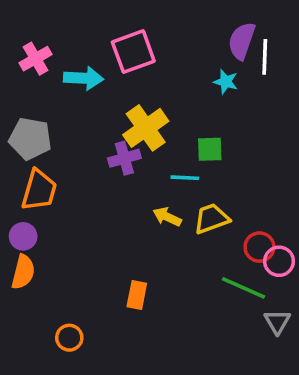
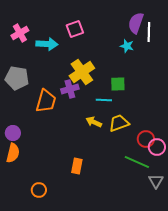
pink square: (133, 52) -> (75, 29), size x0.7
orange trapezoid: (39, 190) -> (46, 101), moved

